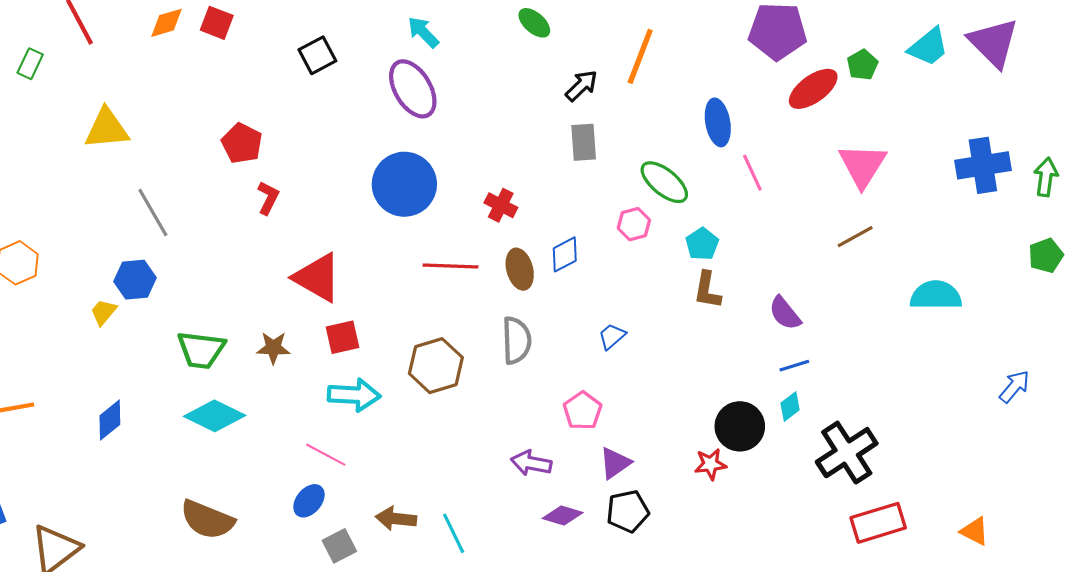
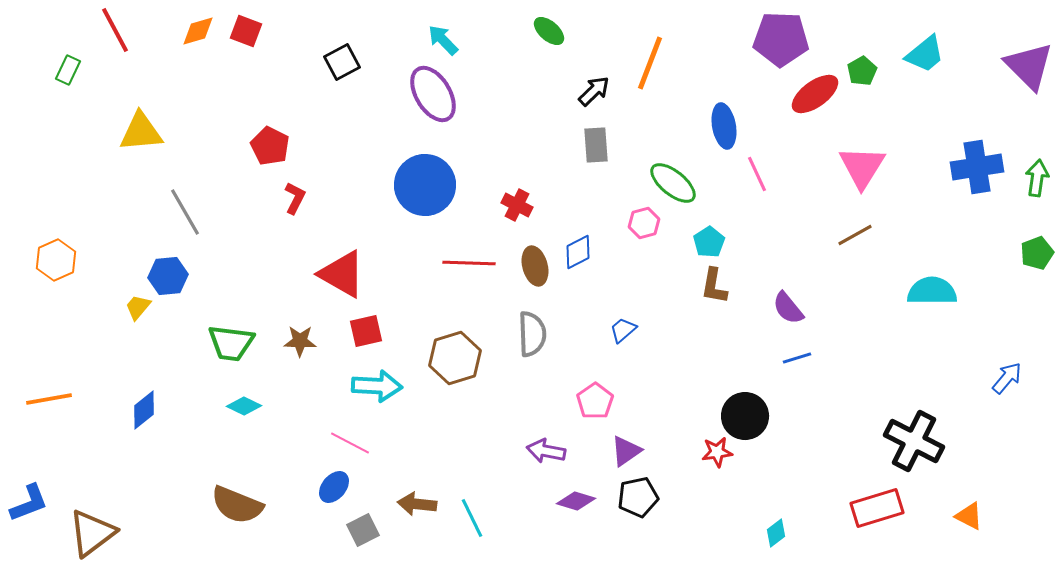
purple triangle: (993, 43) -> (1029, 66), moved
cyan diamond: (790, 406) -> (776, 533), moved
cyan diamond: (215, 416) -> (244, 406), size x0.6
black cross: (847, 453) -> (914, 441), moved, turned -30

